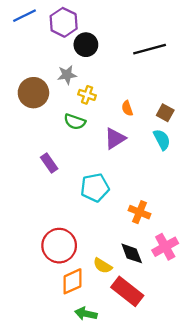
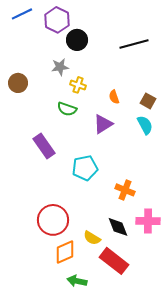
brown circle: (33, 93) -> (18, 83), moved, size x0.7
purple rectangle: (49, 163) -> (44, 146), size x1.4
pink cross: (165, 247) -> (148, 221), turned 30

